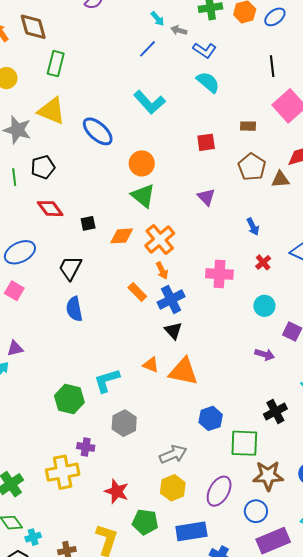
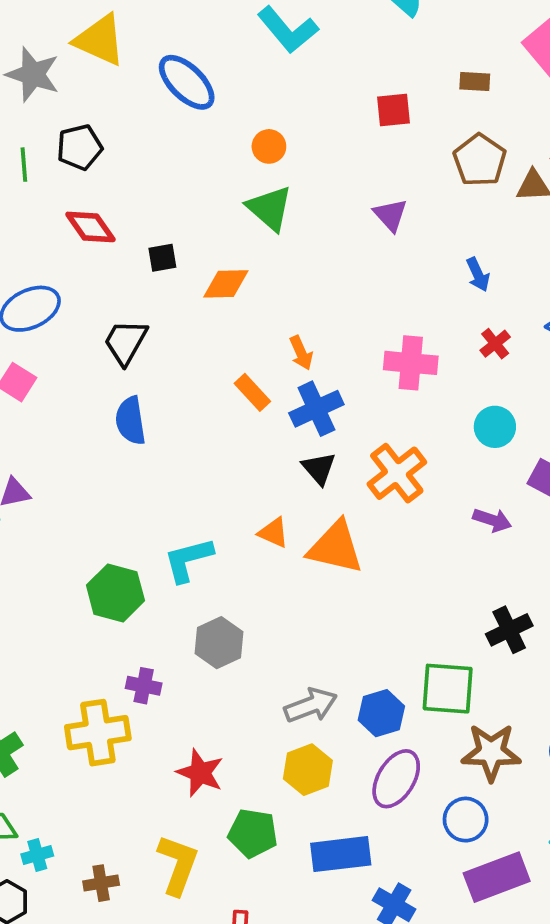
orange circle: (142, 163) -> (269, 146), size x0.7
orange cross: (160, 240) -> (397, 473), moved
blue hexagon: (211, 418) -> (381, 713), moved

